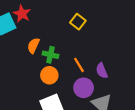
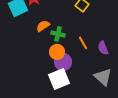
orange semicircle: (33, 46) -> (43, 26), turned 32
purple circle: (84, 88) -> (63, 62), moved

